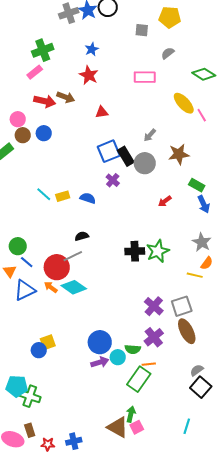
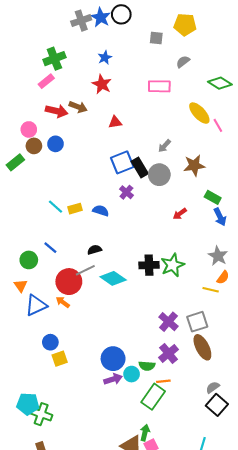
blue line: (27, 262) -> (50, 248), moved
cyan diamond: (74, 287) -> (113, 278), moved
blue circle: (39, 350) -> (50, 342), moved

